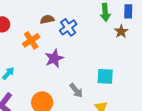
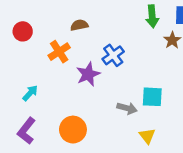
blue cross: (68, 27) -> (113, 55), moved
gray arrow: (76, 90) -> (127, 108), moved, turned -35

